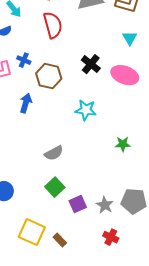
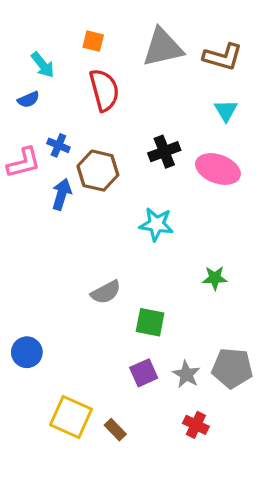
black cross: (91, 64) -> (164, 152), turned 30
blue arrow: (26, 103) -> (62, 194), moved
green square: (55, 187) -> (150, 322), moved, turned -36

